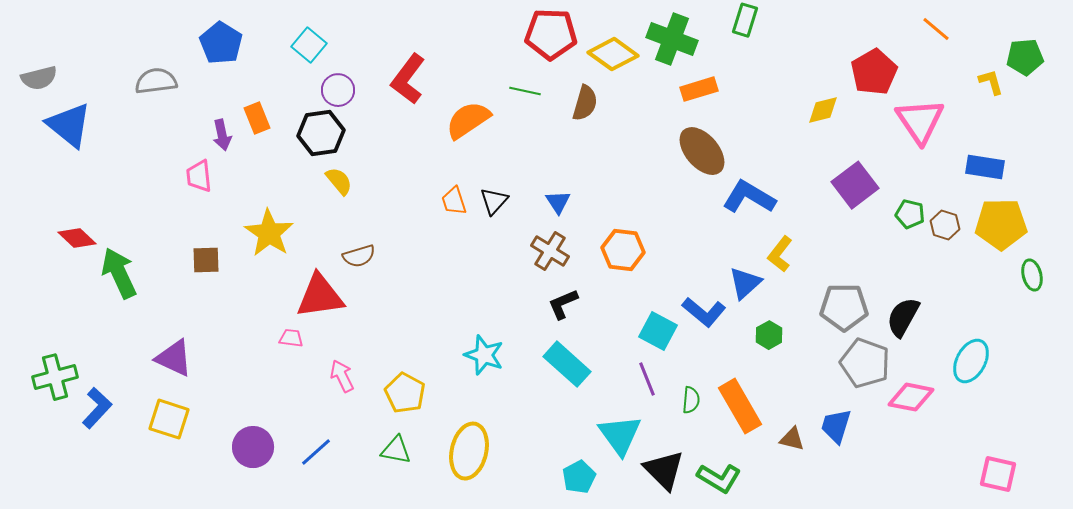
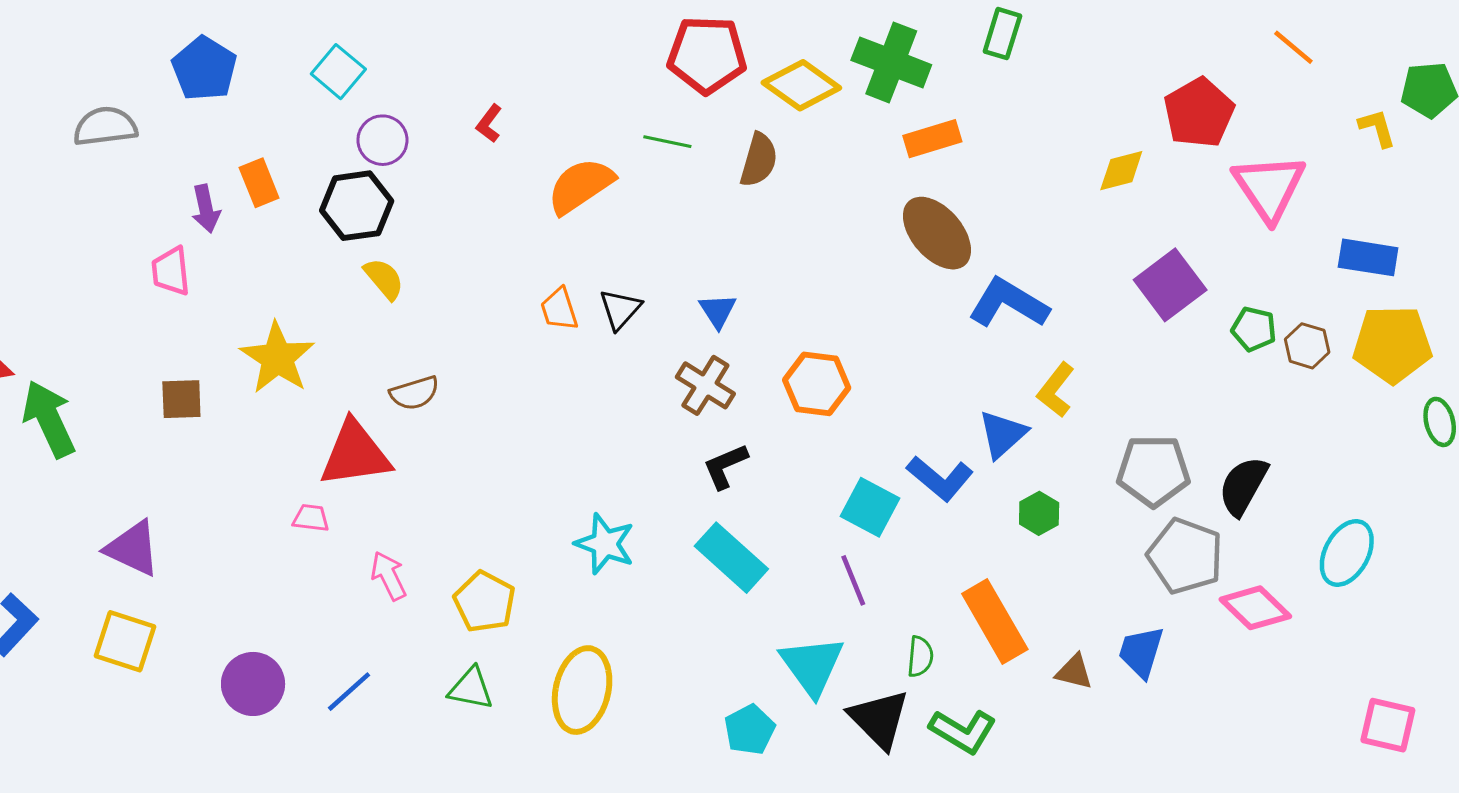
red L-shape: (408, 79) -> (489, 123), size x0.5
pink diamond: (911, 397) -> (1255, 608), turned 33
green semicircle: (691, 400) -> (920, 657), moved

